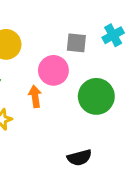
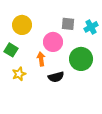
cyan cross: (113, 35) -> (91, 27), moved
black semicircle: (79, 158) -> (56, 77), moved

